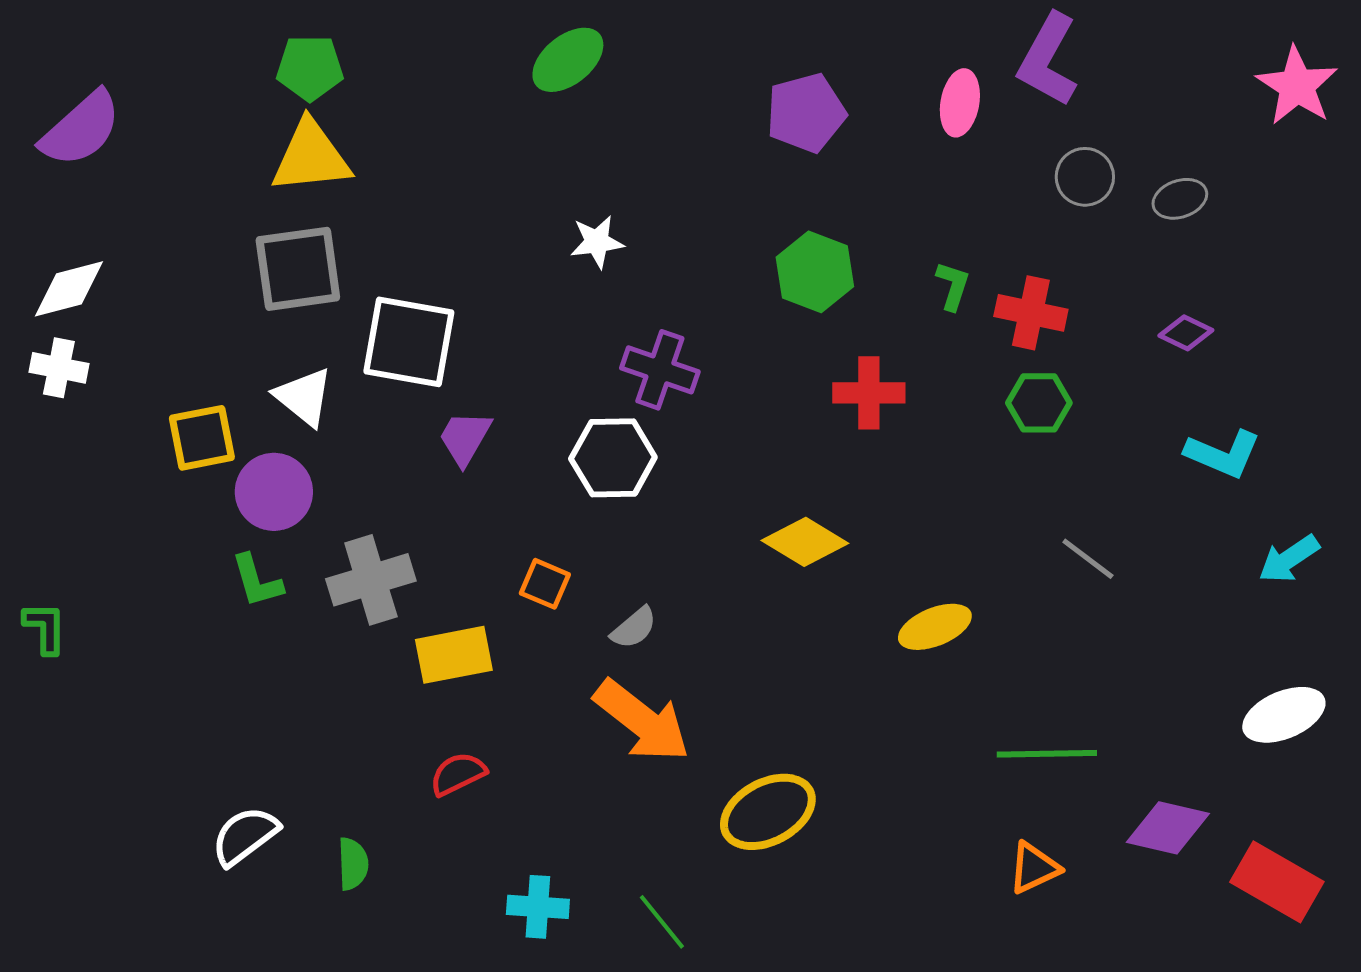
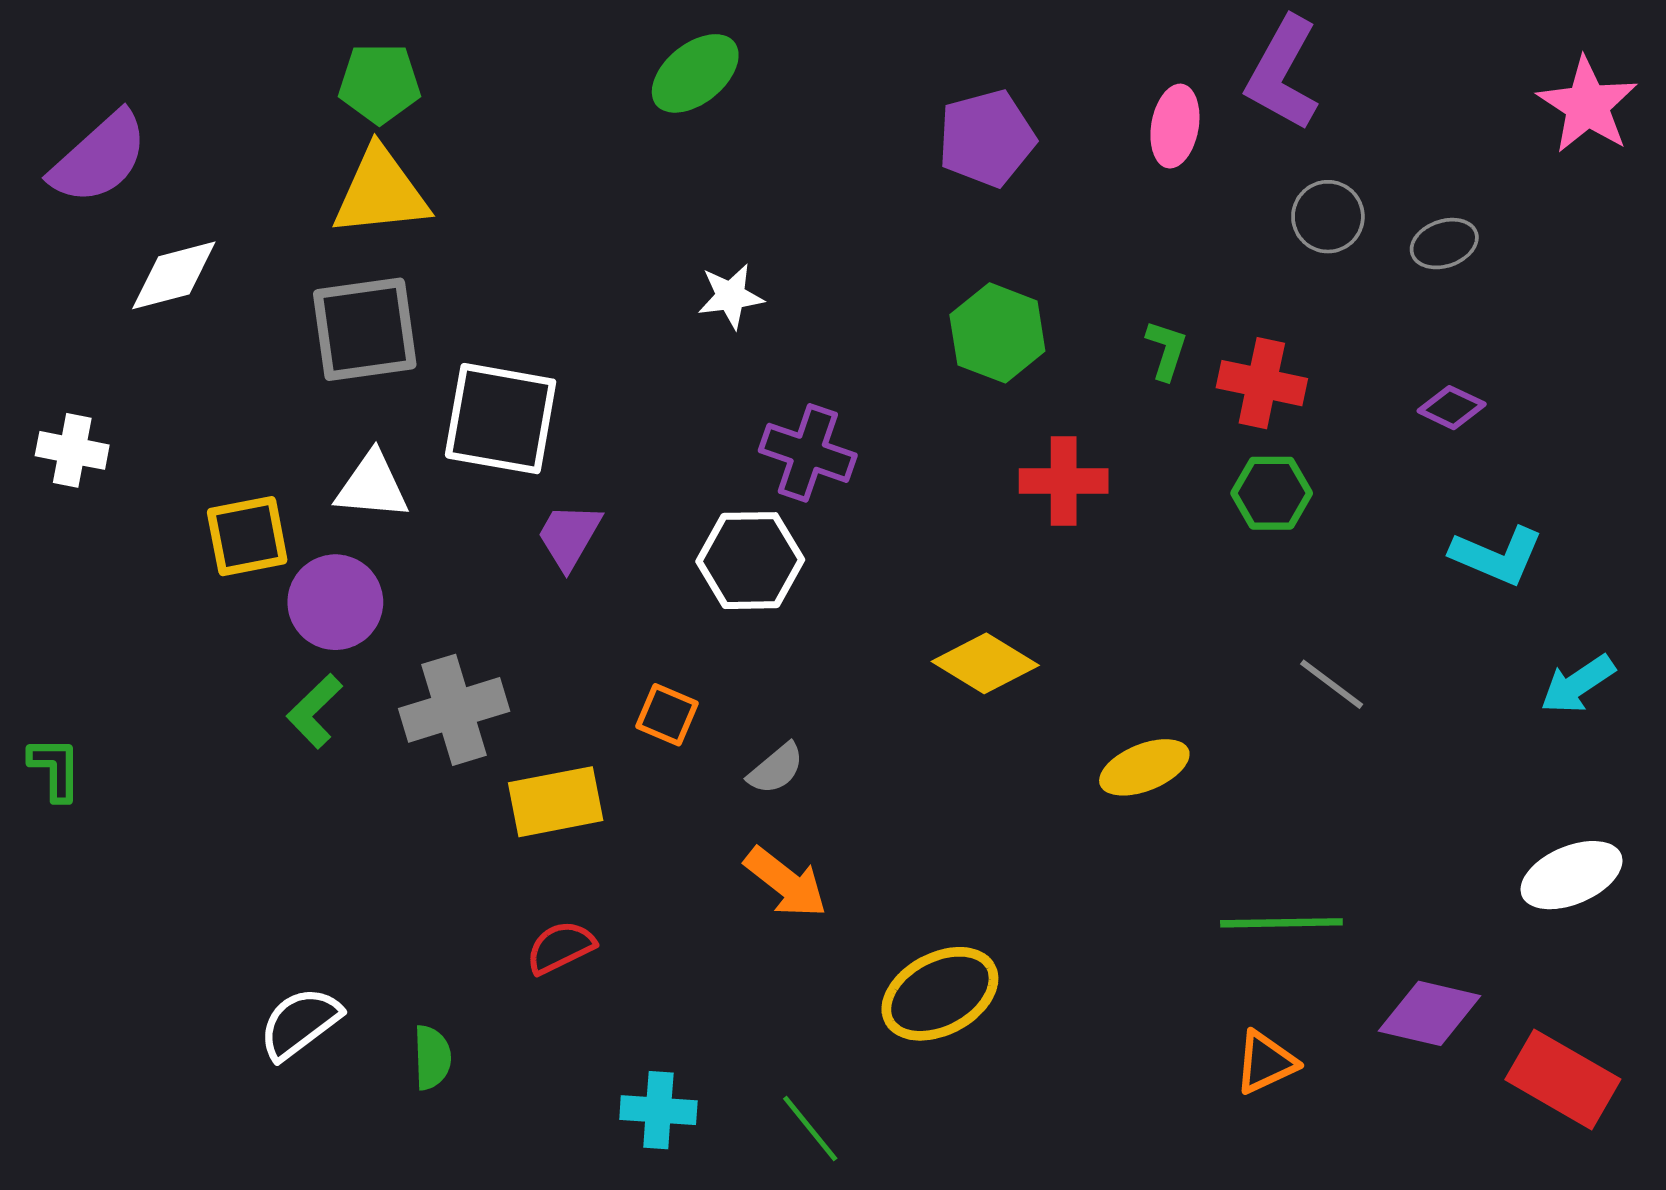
white diamond: (69, 289) -> (174, 275), moved
white triangle: (304, 397) -> (372, 486), turned -34
green L-shape: (257, 581) -> (315, 711), turned 62
orange arrow: (642, 721) -> (786, 882), size x0.7

